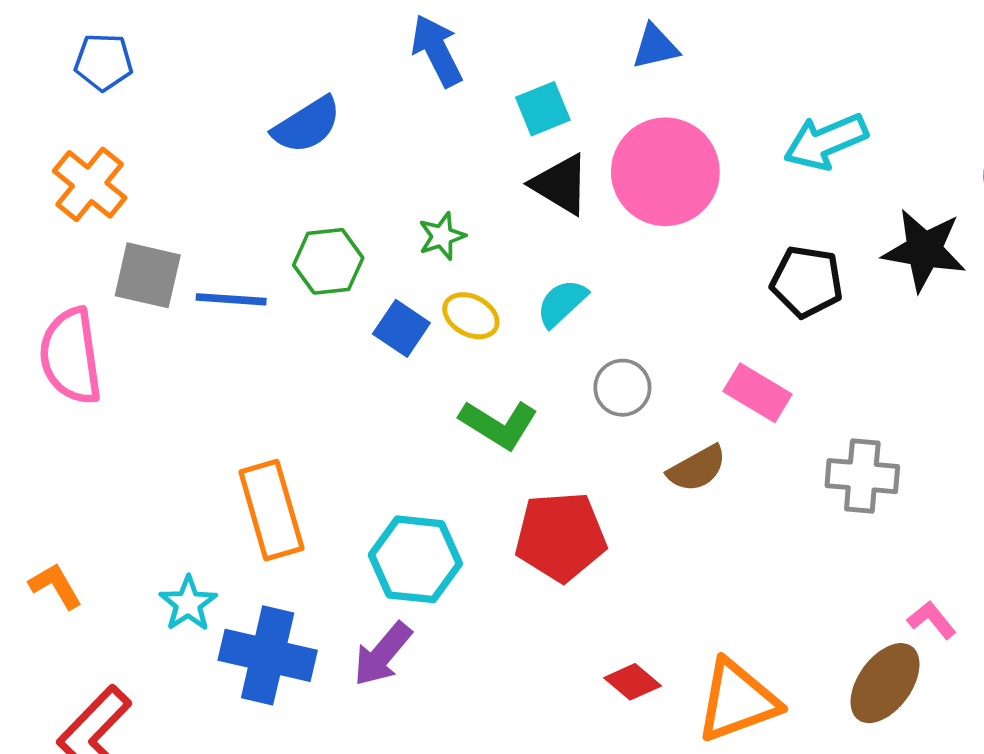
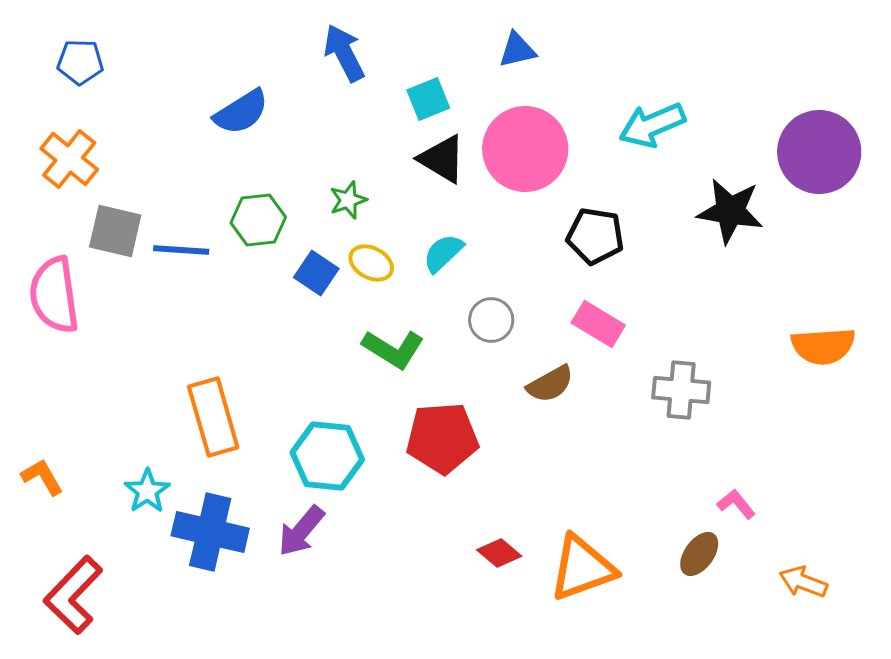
black pentagon: (807, 282) -> (595, 236), moved
brown ellipse: (885, 683) -> (699, 554), size x0.7

